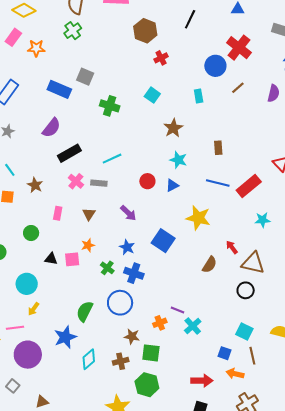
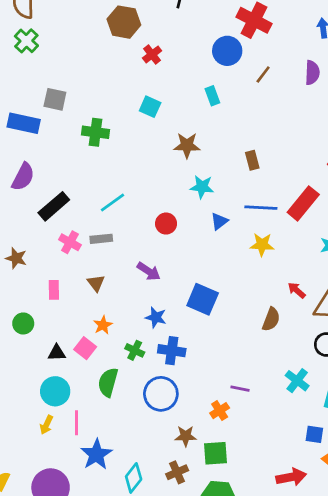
brown star: (173, 128) -> (187, 145), turned -30
blue triangle: (172, 185) -> (219, 221), moved
yellow star: (198, 218) -> (262, 245), moved, size x0.7
pink square: (72, 259) -> (85, 348), turned -35
cyan circle: (27, 284) -> (55, 391), moved
green semicircle: (85, 311) -> (108, 382), moved
cyan cross: (193, 326) -> (297, 381), moved
pink line: (15, 328) -> (76, 423), moved, turned -72

